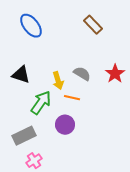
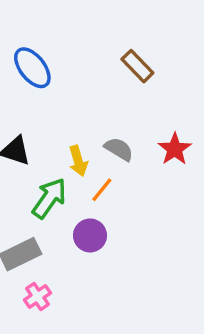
orange line: (72, 98) -> (102, 190), turned -63

